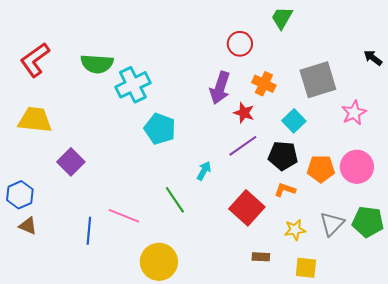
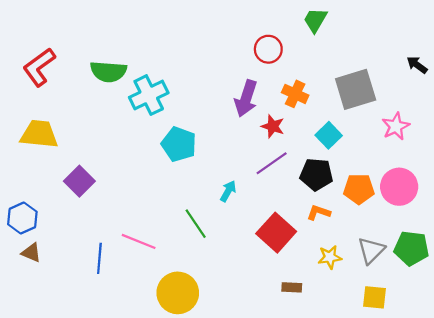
yellow square: (306, 268) -> (375, 297), moved

